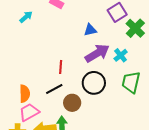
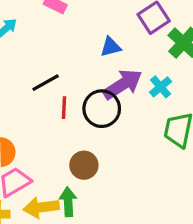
black circle: (94, 83) -> (102, 109), moved
black line: (54, 89) -> (46, 83), moved

